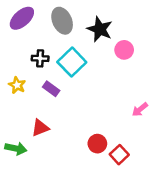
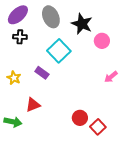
black cross: (40, 58) -> (20, 37), moved
yellow star: (17, 85) -> (14, 78), moved
pink arrow: (140, 110) -> (111, 77), moved

